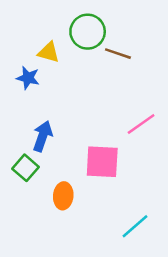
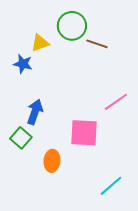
yellow triangle: (49, 52) -> (40, 43), turned -36

